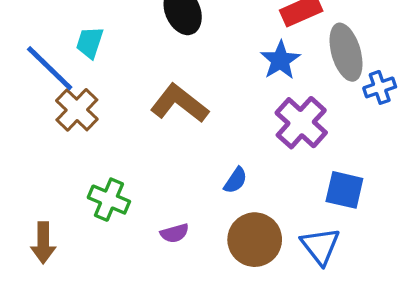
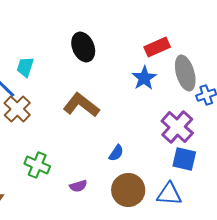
purple cross: (301, 123) -> (177, 127), moved
blue triangle: (320, 246) -> (169, 194), turned -48

